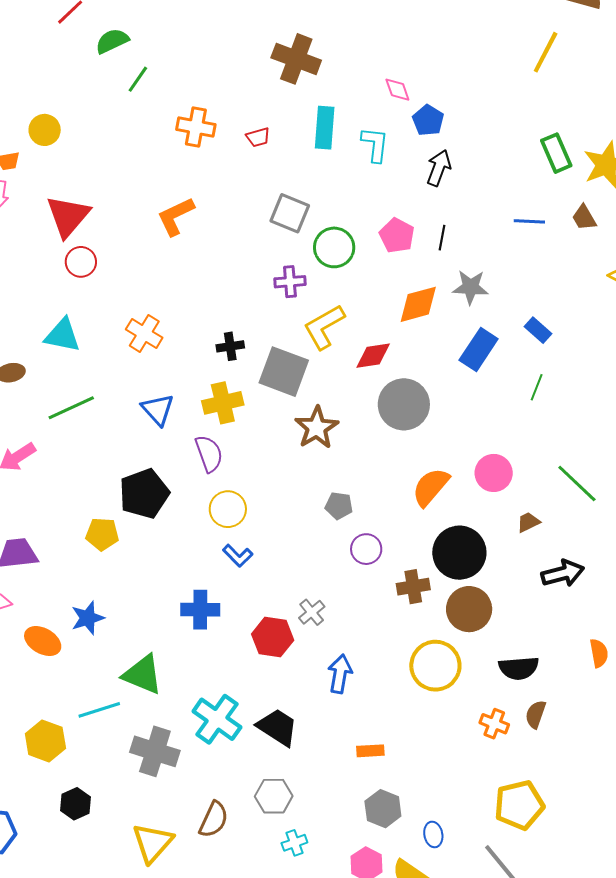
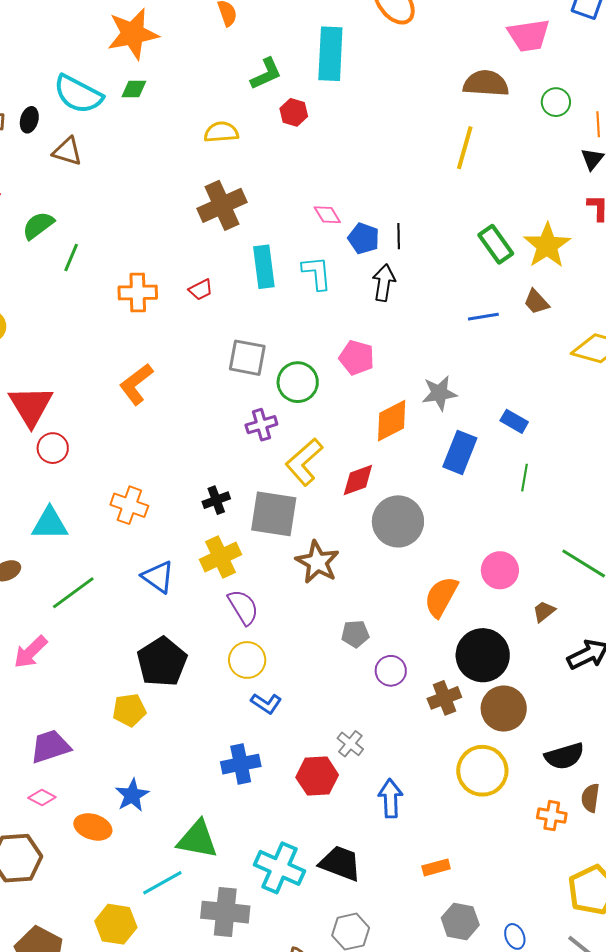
brown cross: (296, 59) -> (222, 205), turned -33
black line: (442, 238) -> (399, 236), moved
purple semicircle: (209, 454) -> (243, 607), moved

